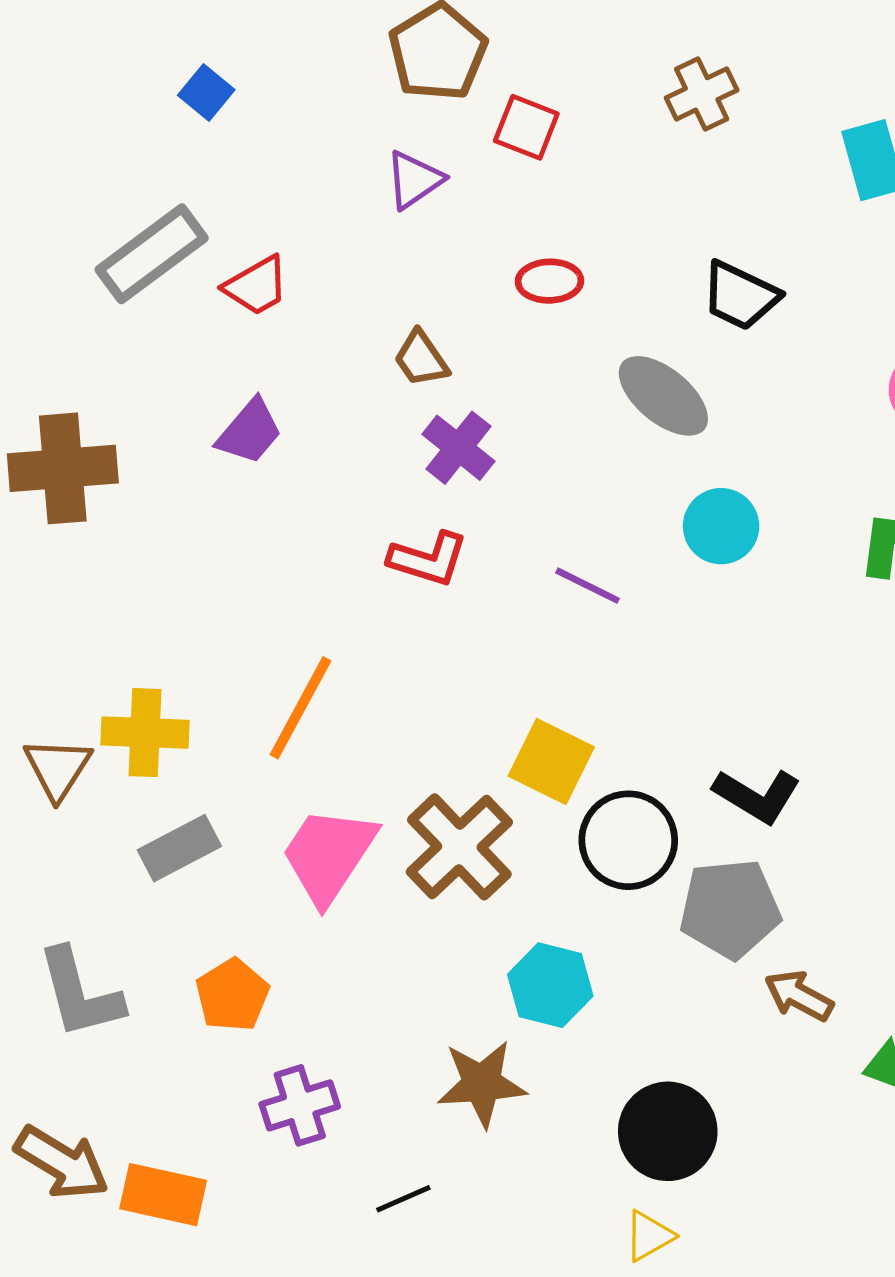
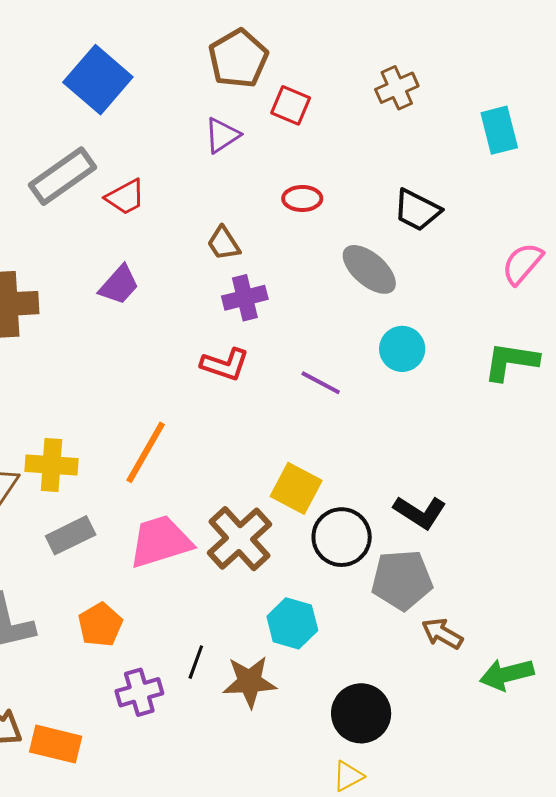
blue square: (206, 93) -> (98, 80), size x2.0
purple cross: (458, 448) -> (245, 298), turned 36
pink trapezoid: (329, 855) -> (160, 542), turned 38
black line: (403, 1199) -> (196, 662), moved, turned -48

